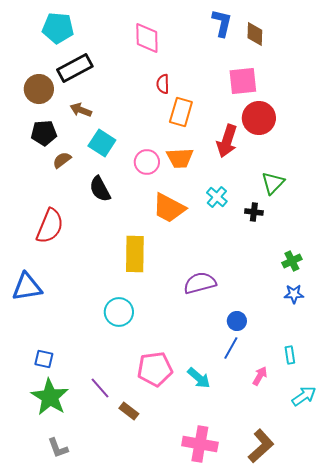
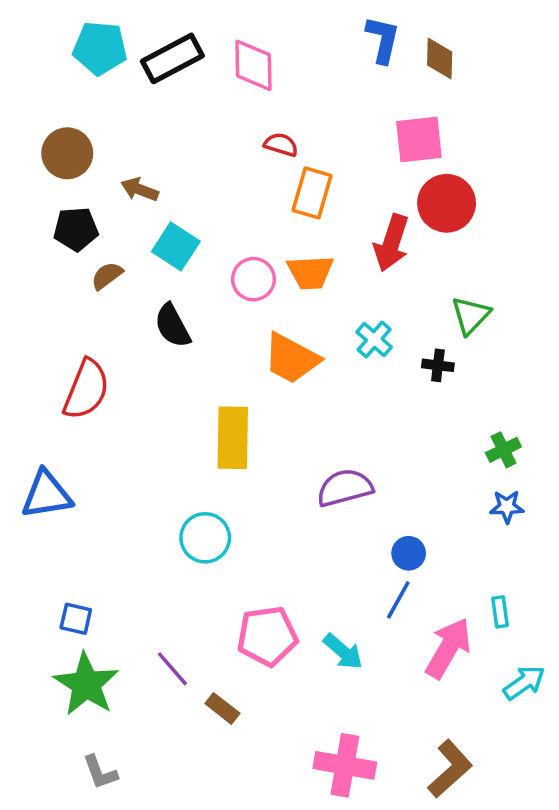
black rectangle: (75, 68) -> (172, 58), moved
red semicircle: (163, 84) -> (281, 145), turned 108
pink arrow: (260, 376) -> (448, 648), size x1.8

